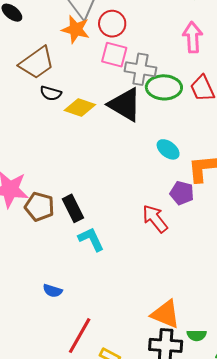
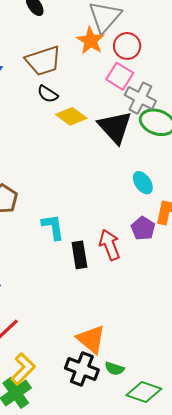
black rectangle: (73, 208) -> (79, 255), moved
cyan L-shape: (91, 239) -> (53, 227), moved

